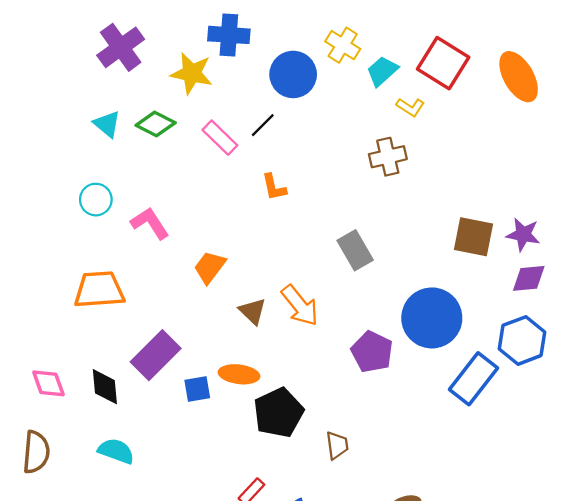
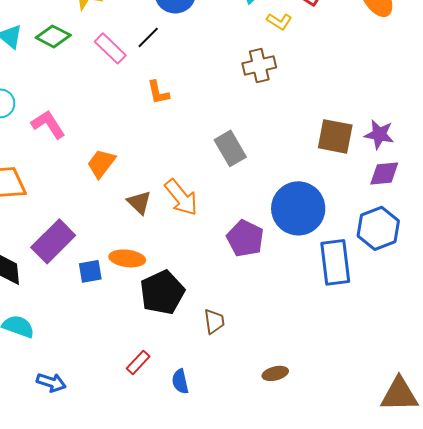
blue rectangle: (474, 379) -> (335, 262), turned -45

